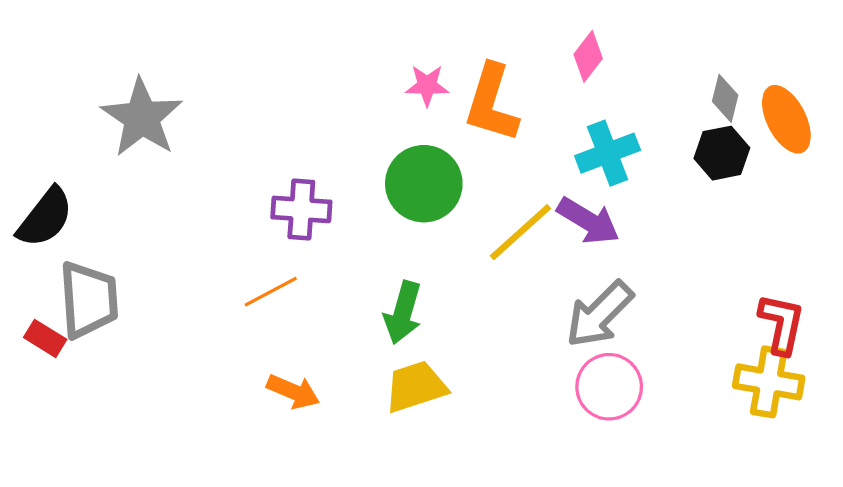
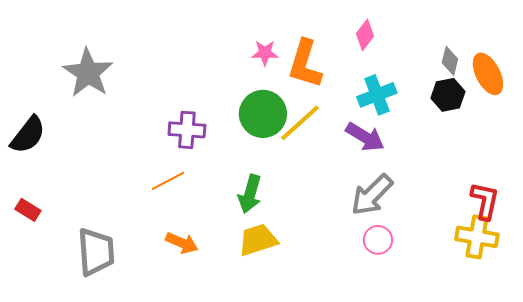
yellow line: (520, 232) -> (300, 123), moved
gray trapezoid: (89, 300) -> (96, 252), moved
pink circle: (609, 387) -> (378, 240), size x0.7

